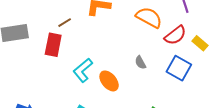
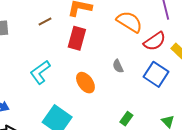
red rectangle: (53, 45) -> (77, 38), moved
cyan L-shape: (83, 70) -> (40, 72), moved

